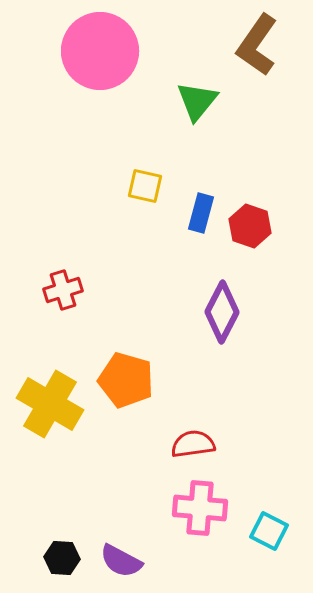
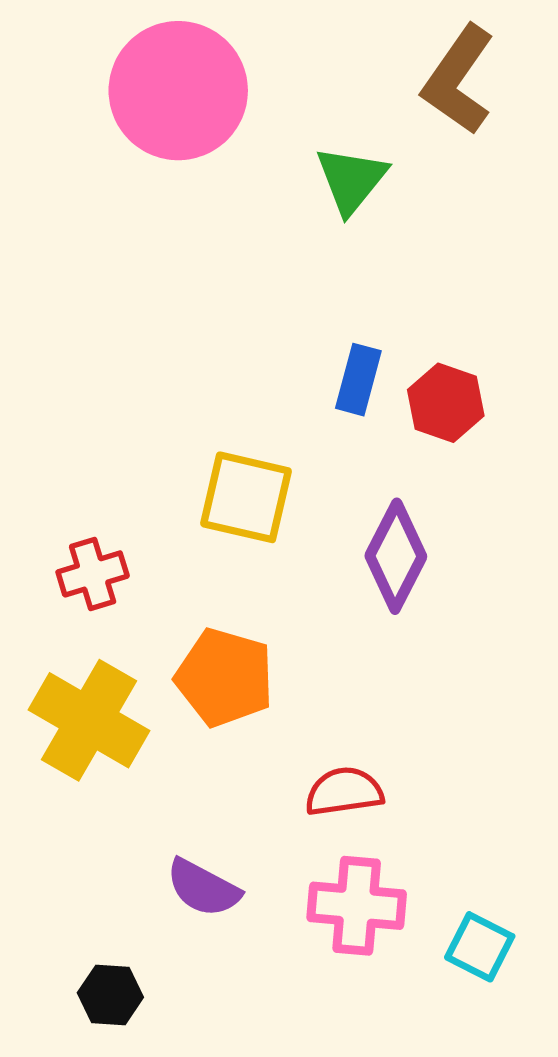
yellow square: (145, 186) -> (246, 497), moved, size x1.5
red cross: (63, 290) -> (93, 574), moved
purple semicircle: (121, 561) -> (203, 888), moved

